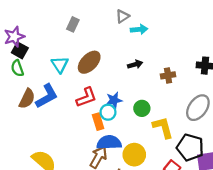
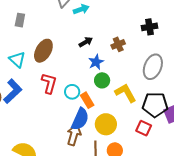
red L-shape: (86, 97) -> (49, 83), turned -40
blue star: (114, 100) -> (96, 62), moved
orange rectangle: (98, 122) -> (87, 100), moved
blue semicircle: (109, 142) -> (80, 119), turned 130

